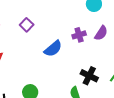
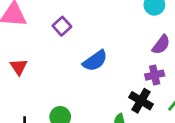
purple cross: (79, 35) -> (155, 75), moved

